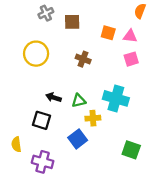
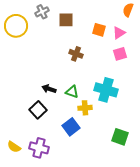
pink triangle: (130, 36) -> (119, 33), turned -40
yellow circle: (36, 54) -> (16, 26), moved
green triangle: (79, 101) -> (72, 92), turned 32
black square: (41, 120) -> (38, 110), turned 30
yellow semicircle: (16, 144) -> (14, 147), moved, turned -48

